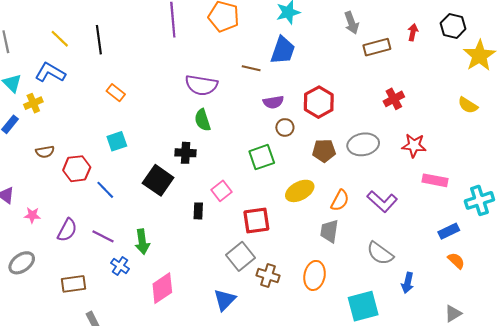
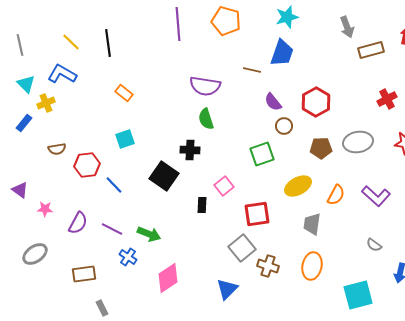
purple semicircle: (273, 102) -> (273, 102), turned 60
gray trapezoid: (329, 231) -> (312, 224), moved
green arrow: (142, 242) -> (149, 234), turned -60
gray semicircle: (380, 253) -> (374, 245), size x0.6

